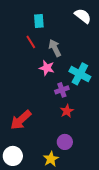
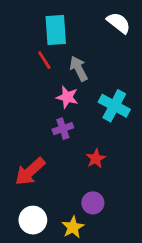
cyan rectangle: (39, 21) -> (56, 30), size x1.5
purple cross: (62, 90) -> (63, 129), moved
white circle: (13, 156) -> (33, 220), moved

